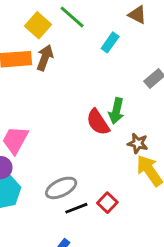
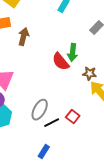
brown arrow: (45, 58) -> (24, 37), moved
gray ellipse: (61, 188) -> (40, 110), turned -30

